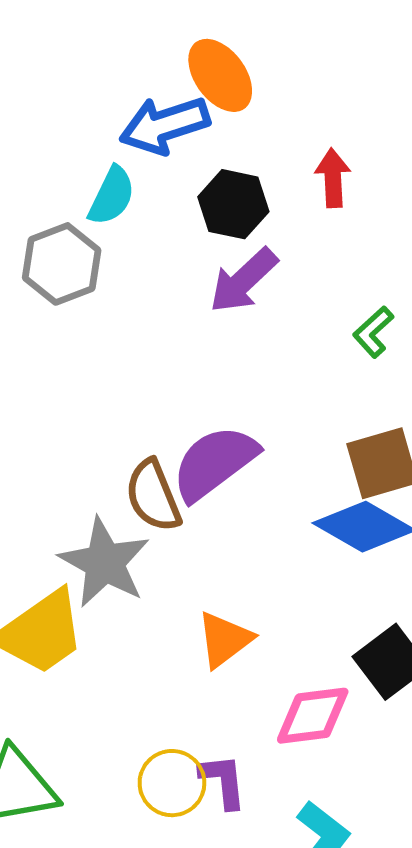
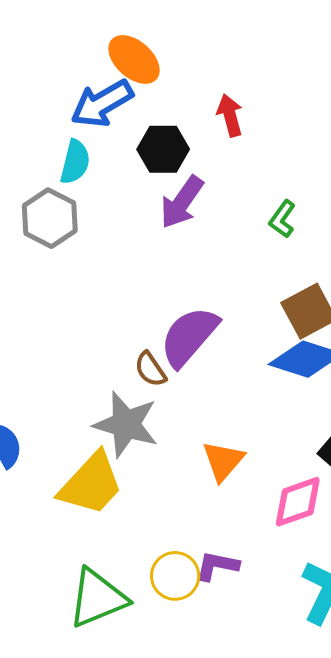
brown semicircle: (153, 496) -> (150, 369), size x0.7
purple L-shape: (223, 781) -> (217, 566), moved, turned -60
yellow circle: (172, 783) -> (175, 576), moved

